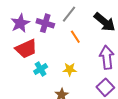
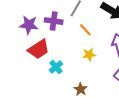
purple star: (20, 23) -> (29, 25), turned -30
yellow star: (70, 69) -> (89, 55), moved

